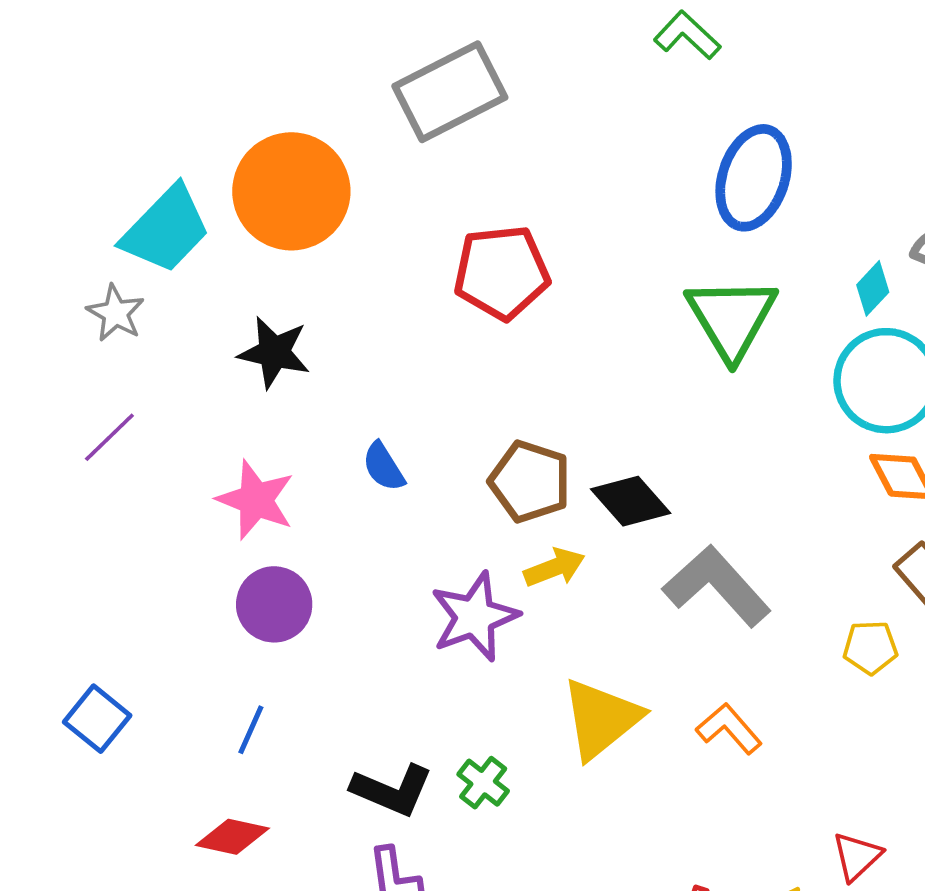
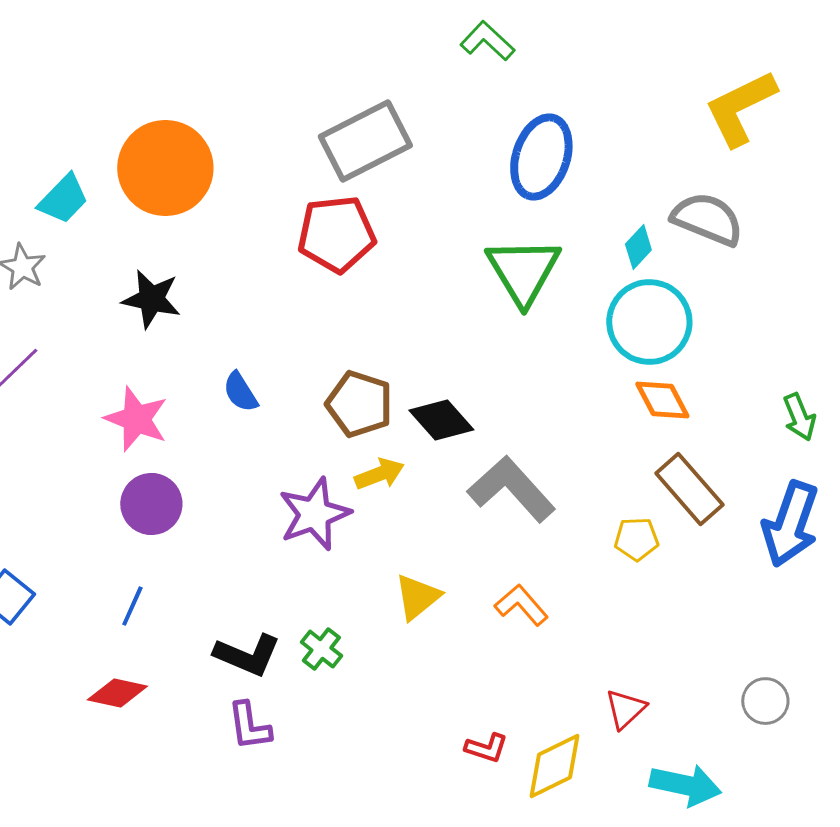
gray rectangle: (450, 92) -> (365, 141), moved
cyan trapezoid: (166, 229) -> (63, 199), size x0.7
yellow triangle: (601, 719) -> (417, 597), size x0.7

